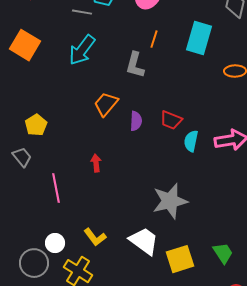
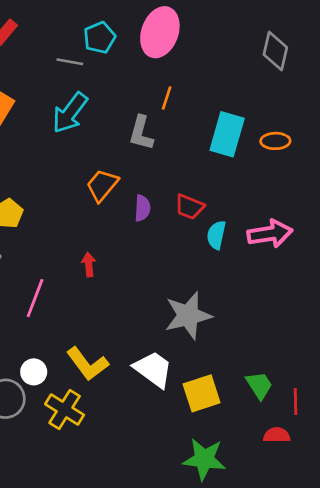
cyan rectangle: (199, 38) -> (227, 134), moved
pink line: (56, 188) -> (35, 298), turned 32
yellow L-shape: (95, 237) -> (87, 364), size x1.4

